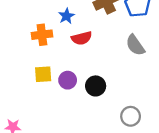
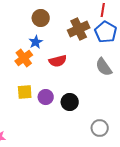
blue star: (66, 16) -> (36, 42), moved
orange cross: (42, 35) -> (24, 58), turned -30

